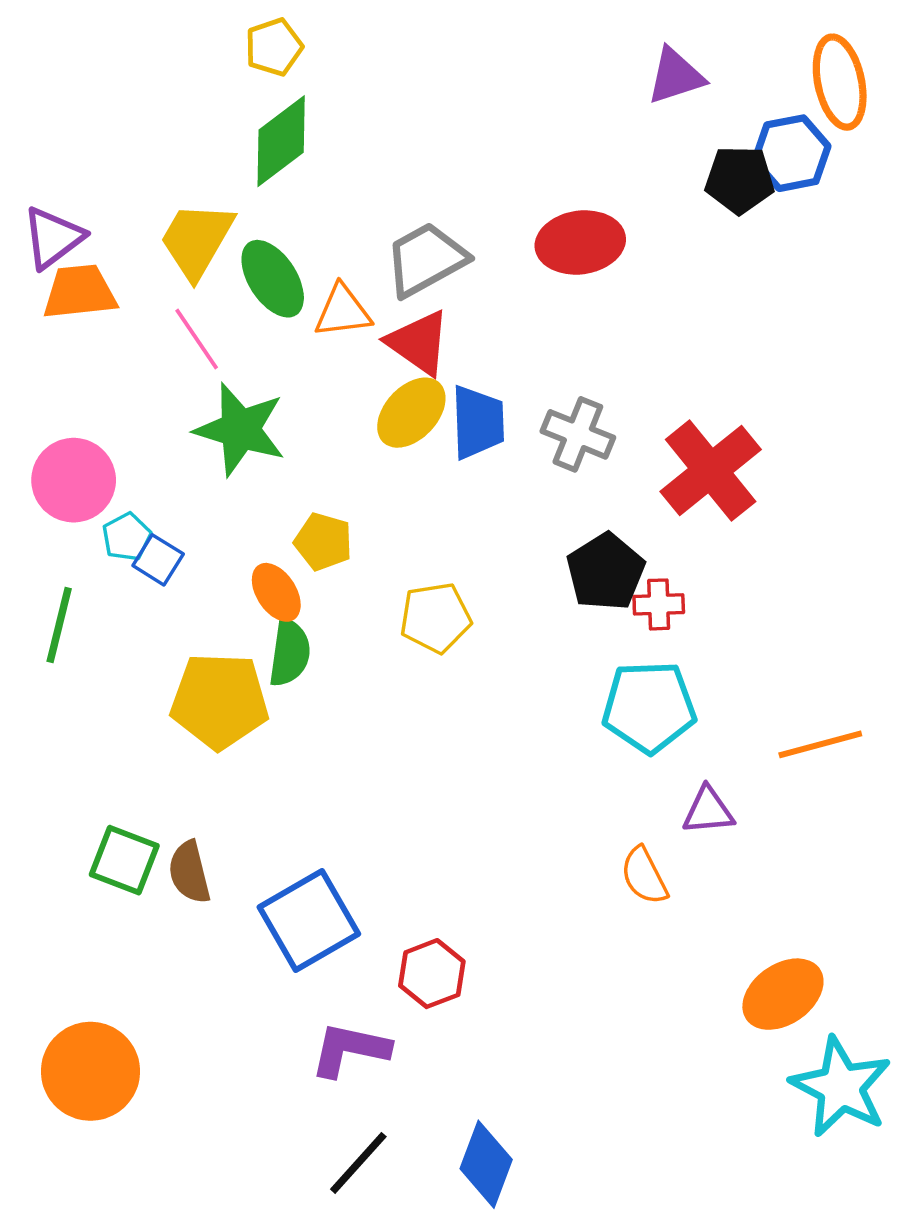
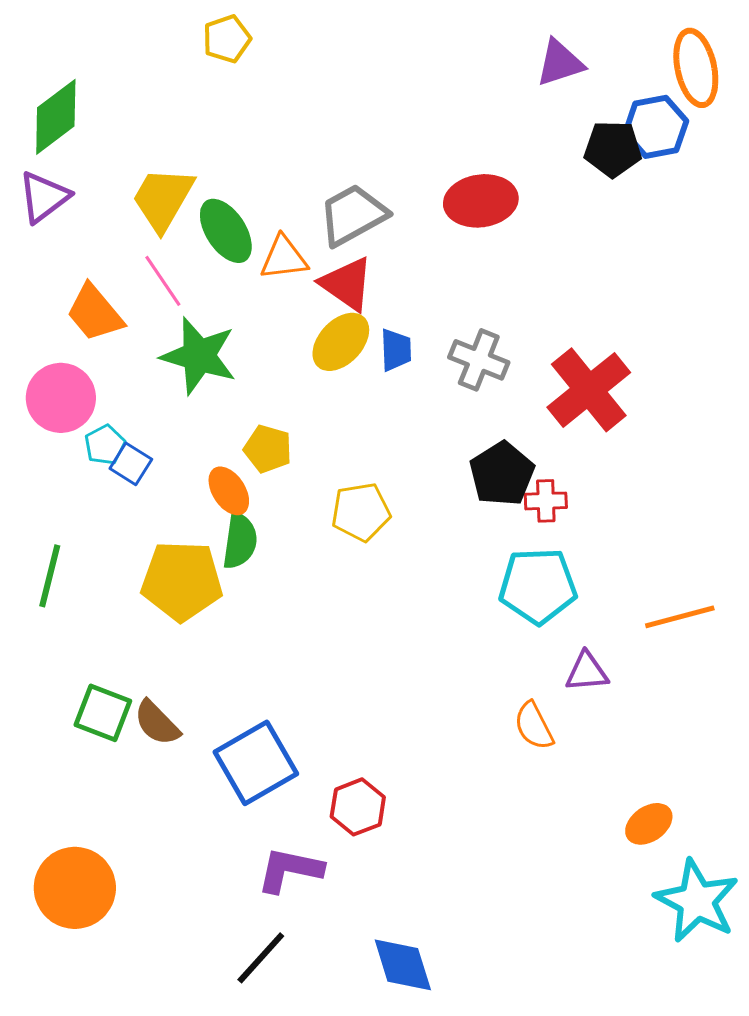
green diamond: (281, 141) -> (56, 117), moved
orange trapezoid: (80, 292) -> (95, 313), moved, turned -124
blue trapezoid: (478, 422) -> (396, 350), size x0.7
green line: (59, 625) -> (50, 576), moved
brown semicircle: (189, 872) -> (157, 723), turned -30
orange ellipse: (783, 994) -> (649, 824), size x0.7
black line: (358, 1163) -> (261, 958), moved
blue diamond: (486, 1164) -> (403, 965), turned -38

